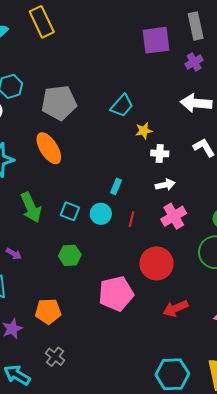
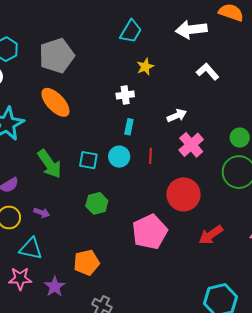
cyan trapezoid: (122, 106) -> (131, 31), moved
white cross: (160, 153) -> (125, 95), moved

